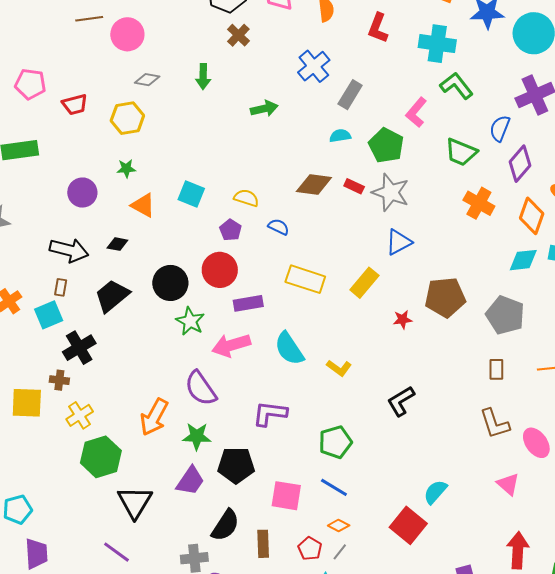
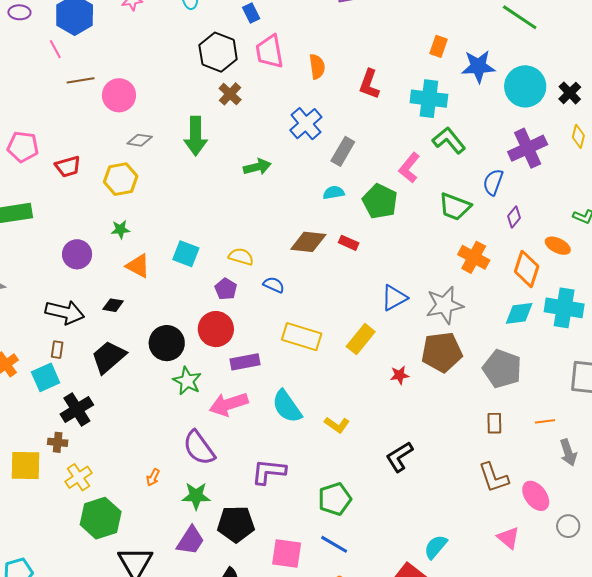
green arrow: (203, 77) -> (196, 136), size x1.5
purple diamond: (520, 164) -> (514, 217), size x0.6
gray star: (391, 192) -> (445, 305), moved, turned -30
orange arrow: (154, 417) -> (153, 477), size x0.5

